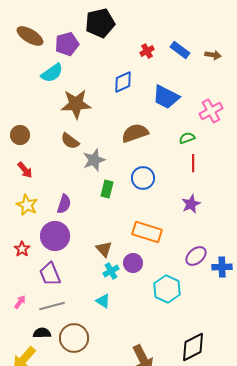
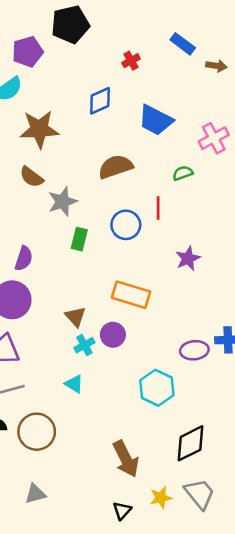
blue rectangle: (180, 50) -> (183, 44), moved
red line: (193, 163) -> (158, 208), moved
purple ellipse: (196, 256) -> (194, 350), moved, turned 35
cyan hexagon: (167, 289) -> (157, 388), moved

